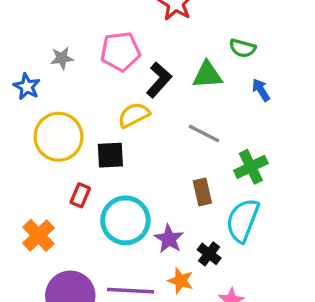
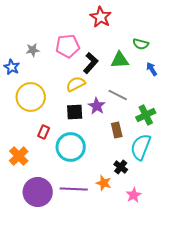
black square: (110, 155) -> (75, 112), moved
purple star: (169, 239) -> (97, 106), moved

